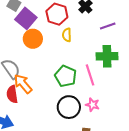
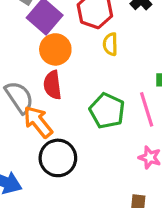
red semicircle: (12, 94) -> (52, 85), moved
black circle: (69, 107) -> (58, 158), moved

